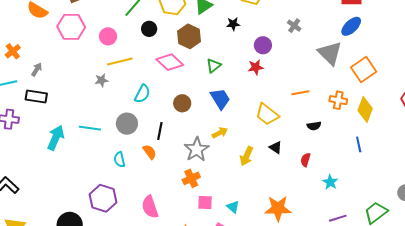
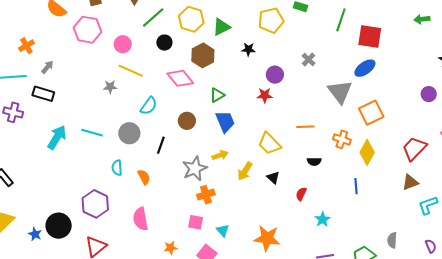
yellow line: (120, 62) -> (131, 71), turned 30
green triangle: (214, 66) -> (217, 95), moved
orange semicircle: (150, 152) -> (144, 177), moved
yellow arrow: (247, 156) -> (245, 171), moved
orange cross: (191, 178) -> (206, 195), moved

